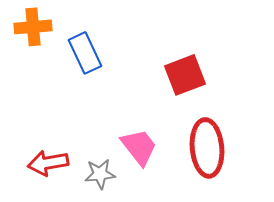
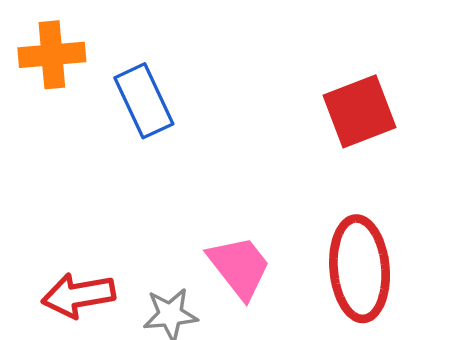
red square: (185, 75) -> (360, 111), moved

